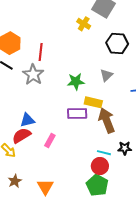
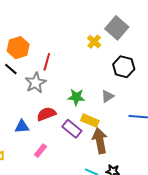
purple rectangle: (77, 113) -> (72, 129), turned 30
red semicircle: (22, 136) -> (46, 114), moved

